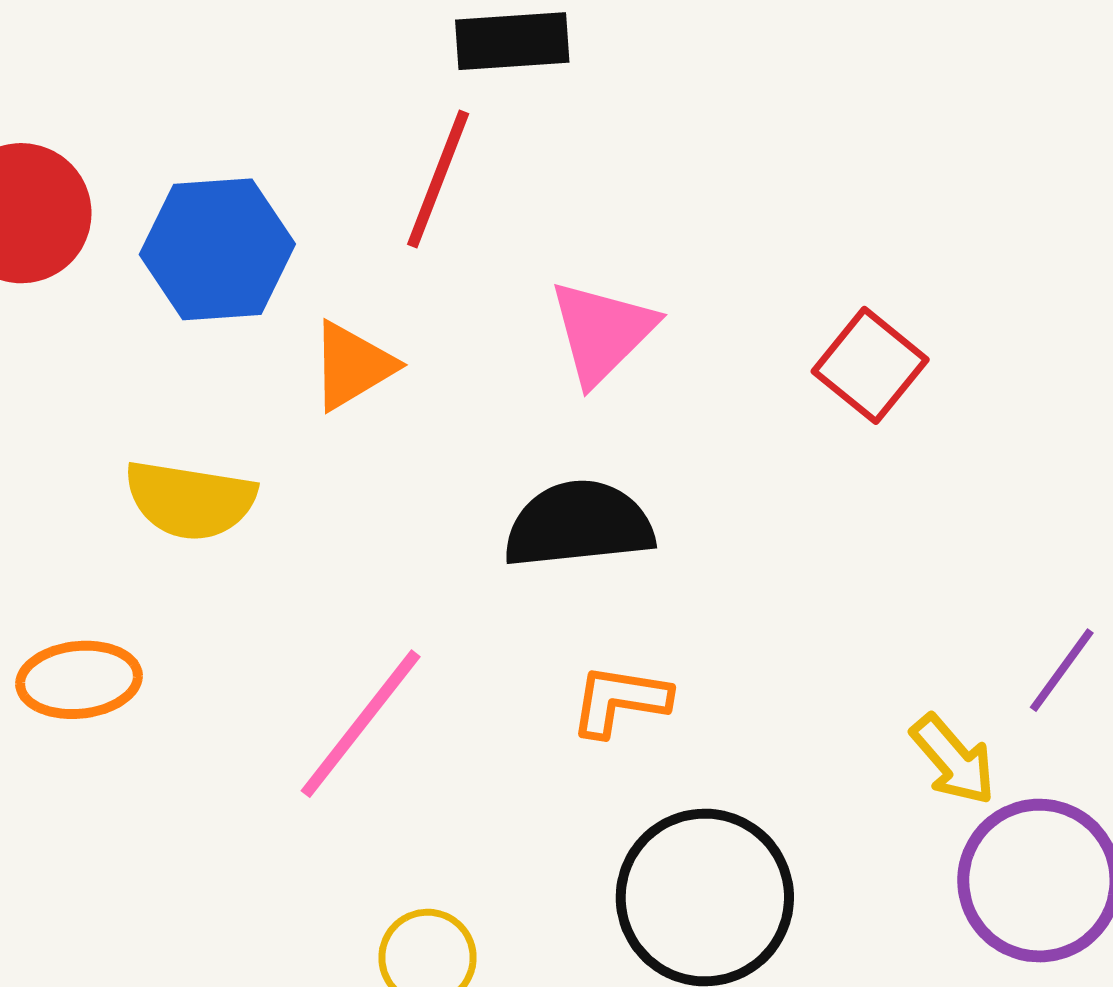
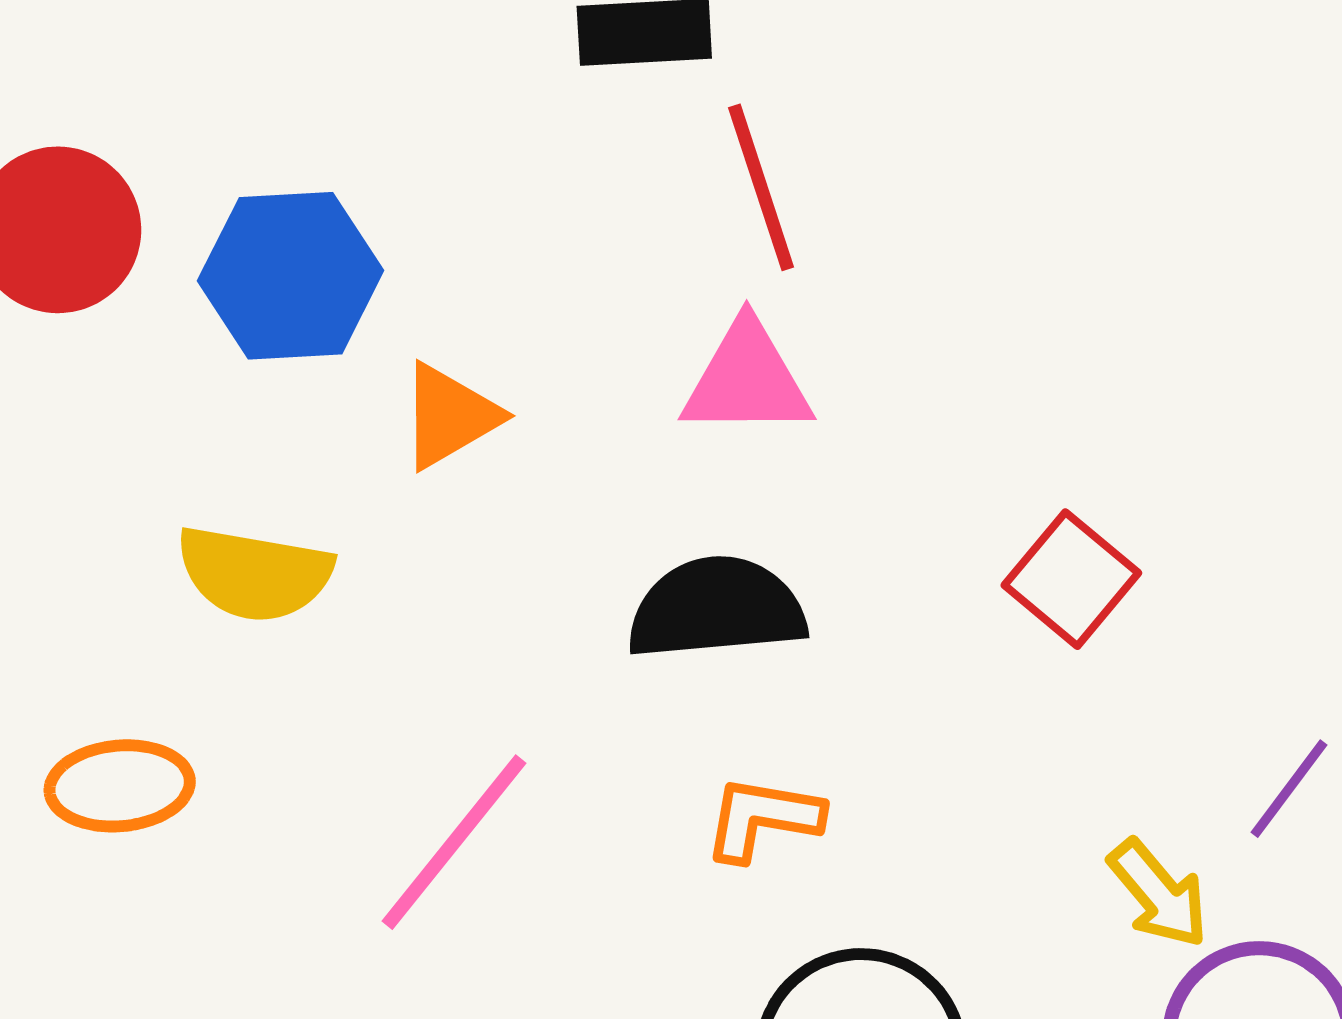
red line: (438, 179) -> (761, 187), moved, turned -40
pink triangle: (602, 332) -> (747, 380), turned 44
red square: (870, 365) -> (1071, 579), moved

